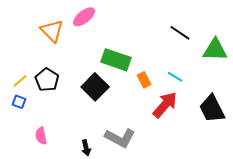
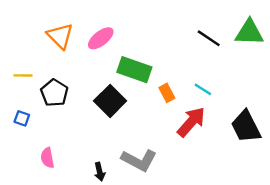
pink ellipse: (84, 17) -> (101, 38), moved
green triangle: (215, 50) -> (249, 32), moved
yellow line: (20, 81) -> (23, 75), moved, turned 42

